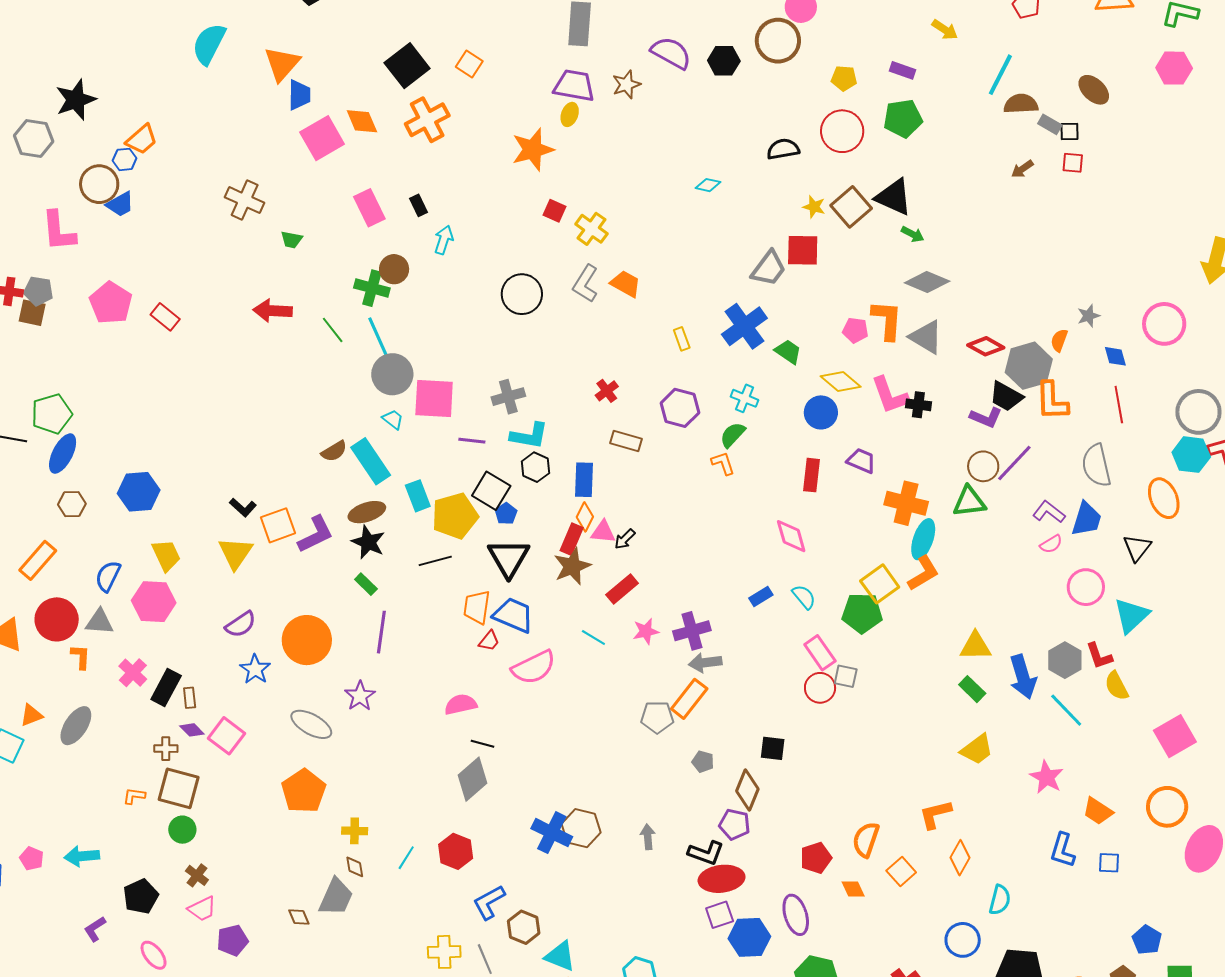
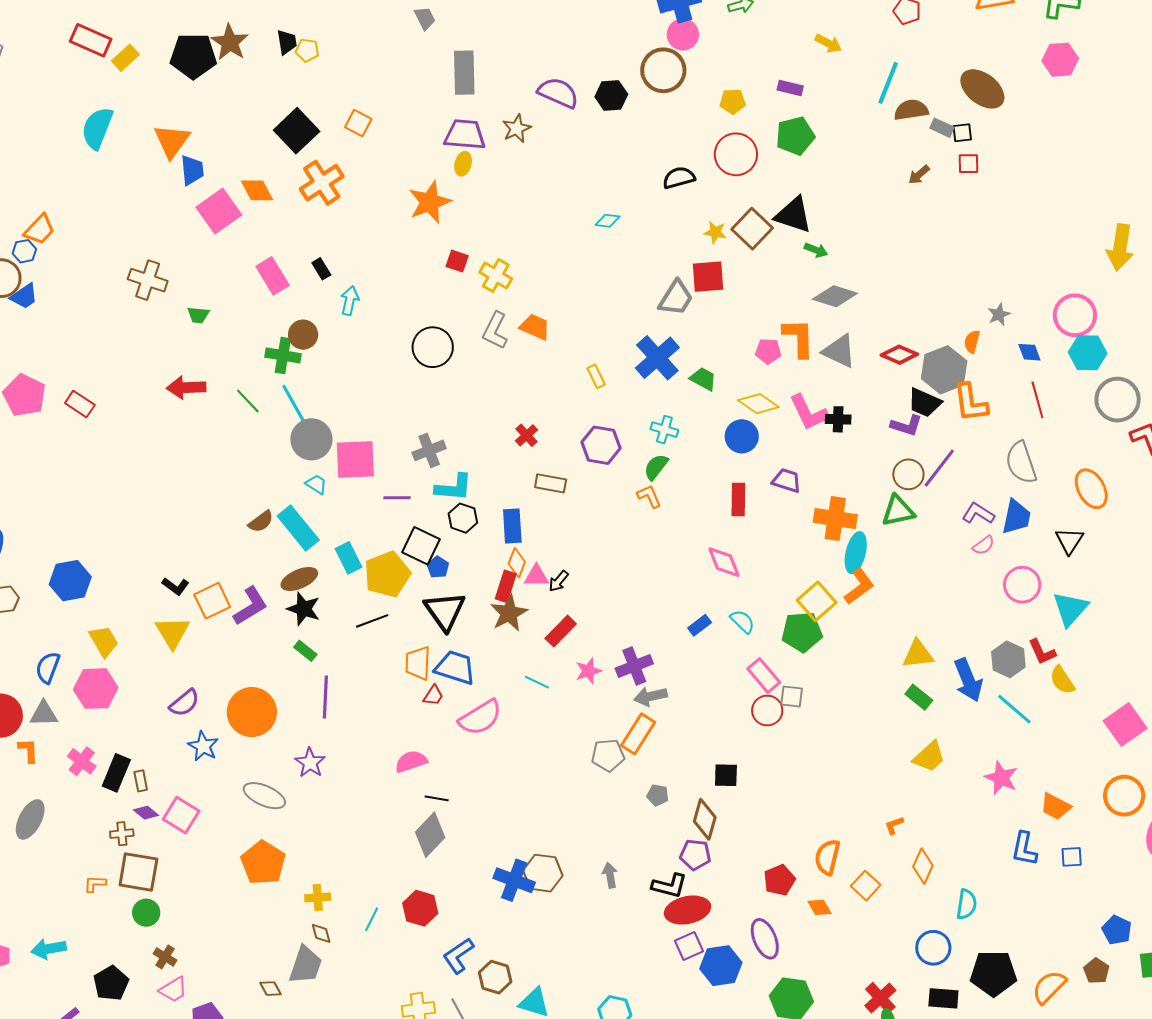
brown ellipse: (1094, 90) -> (982, 89), size x1.4
cyan hexagon: (1191, 455) -> (1088, 353), moved
orange L-shape: (935, 814) -> (894, 825), size x0.6

